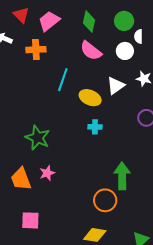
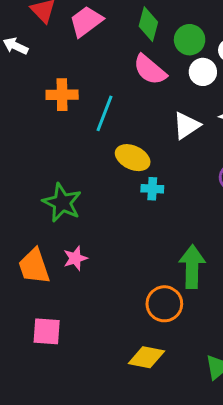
green circle: (124, 21) -> (190, 40), moved
orange cross: (36, 50) -> (62, 95), moved
yellow ellipse: (90, 98) -> (133, 158), moved

